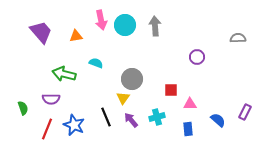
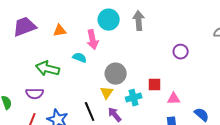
pink arrow: (101, 20) -> (93, 40), moved
purple trapezoid: (41, 32) -> (25, 27), turned -70
cyan cross: (157, 117) -> (134, 98), moved

